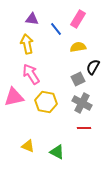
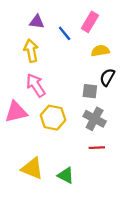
yellow semicircle: (78, 47) -> (100, 51), moved
gray square: (78, 79) -> (90, 91), turned 32
yellow triangle: (28, 146) -> (32, 168), size x1.5

